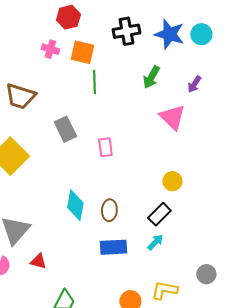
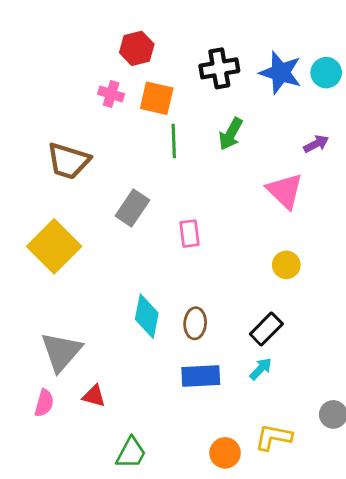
green arrow: (151, 77) -> (231, 134), moved
purple arrow: (194, 84) -> (316, 144), turned -150
gray rectangle: (65, 129) -> (132, 208), turned 60
yellow circle: (172, 181) -> (286, 265), moved

